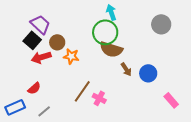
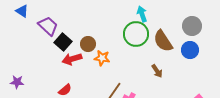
purple trapezoid: (40, 24) -> (48, 26), moved
brown semicircle: (111, 49) -> (163, 41), moved, turned 40
blue circle: (148, 73) -> (190, 50), moved

